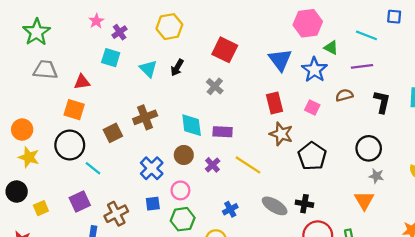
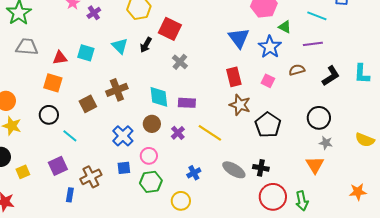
red square: (225, 50) -> (170, 29), moved
cyan square: (111, 58) -> (86, 53), moved
black L-shape: (382, 102) -> (331, 76), turned 45
black circle: (70, 145) -> (49, 115), size x0.7

